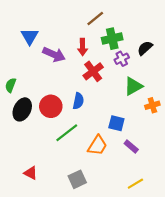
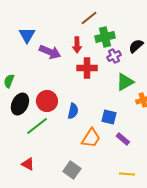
red cross: (93, 71) -> (87, 68), turned 36
blue semicircle: (78, 101) -> (73, 111), moved
green line: (67, 133) -> (37, 126), moved
gray square: (77, 179) -> (72, 170), turned -30
yellow line: (135, 184) -> (127, 174), turned 35

